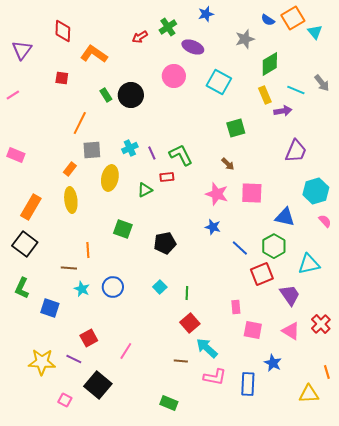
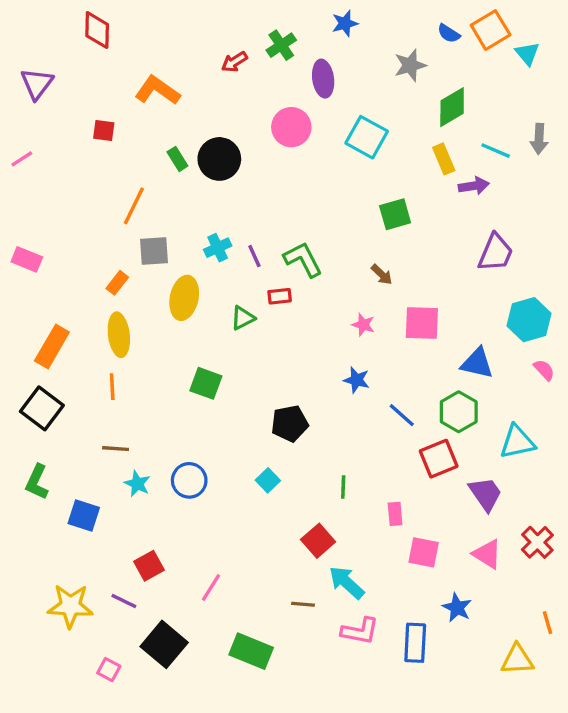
red diamond: (63, 31) -> (97, 30), moved
purple ellipse: (193, 47) -> (323, 79), turned 60
gray arrow: (322, 83) -> (539, 139), turned 42
pink star: (217, 194) -> (363, 325), size x0.6
black pentagon: (165, 243) -> (290, 423), moved
orange line: (88, 250) -> (112, 387), moved
green line: (187, 293) -> (343, 487), moved
green rectangle: (169, 403) -> (251, 651), moved, size x1.4

